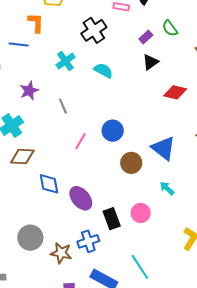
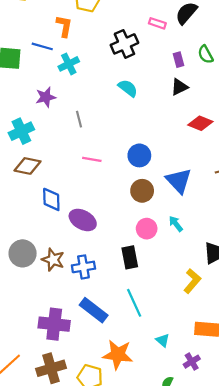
purple rectangle: (146, 37) -> (178, 60), turned -72
cyan cross: (65, 61) -> (69, 64), moved
blue circle: (113, 131) -> (139, 155), moved
pink line: (81, 141) -> (92, 159), turned 60
purple ellipse: (81, 198) -> (83, 220), turned -30
pink circle: (141, 213) -> (147, 229), moved
black rectangle: (112, 219) -> (130, 257), moved
brown star: (61, 253) -> (53, 260), moved

